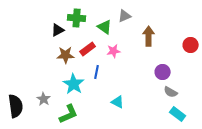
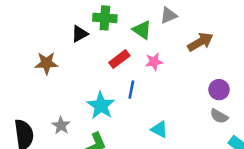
brown arrow: (149, 36) -> (200, 42), turned 60
brown star: (66, 55) -> (46, 63), moved
gray semicircle: (171, 92) -> (219, 116), moved

